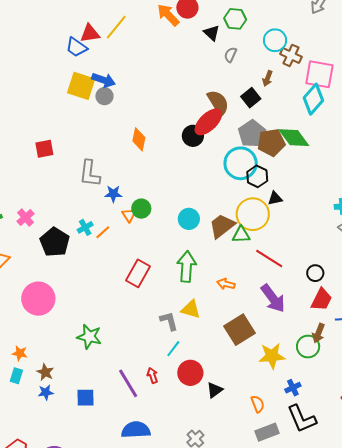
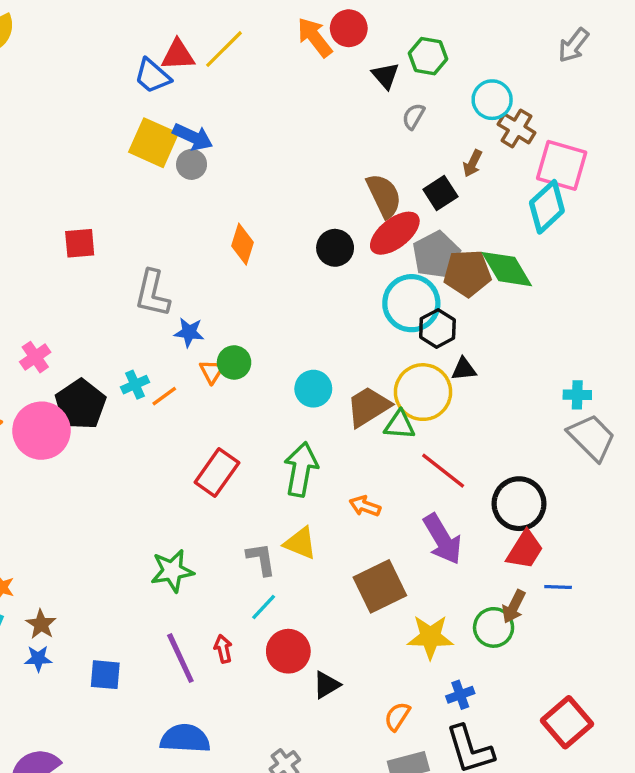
red ellipse: (208, 122) -> (395, 233), moved
black circle: (315, 273) -> (519, 504), size x1.8
pink circle: (38, 299) -> (41, 431), moved
green star: (89, 337) -> (172, 571), moved, turned -30
orange semicircle: (258, 404) -> (397, 716), turned -132

